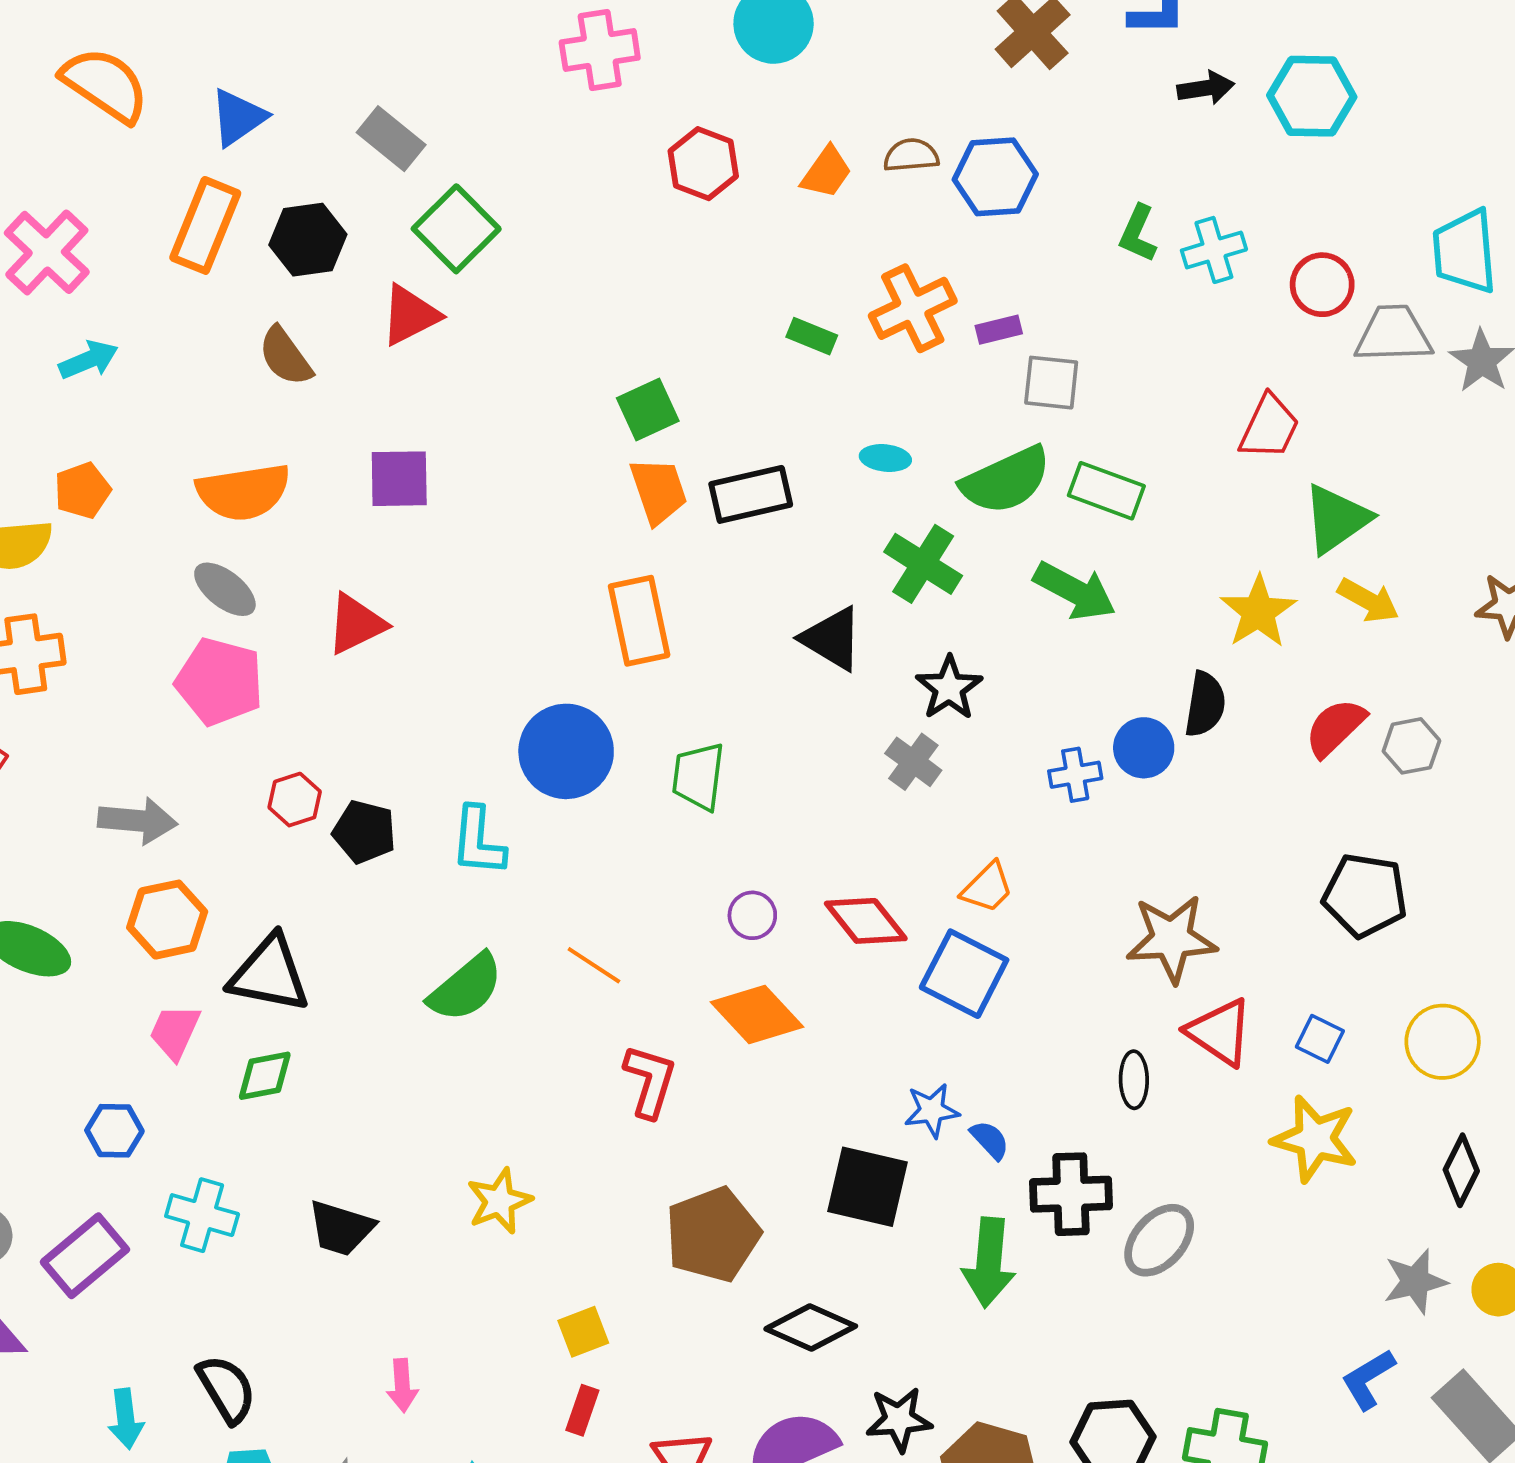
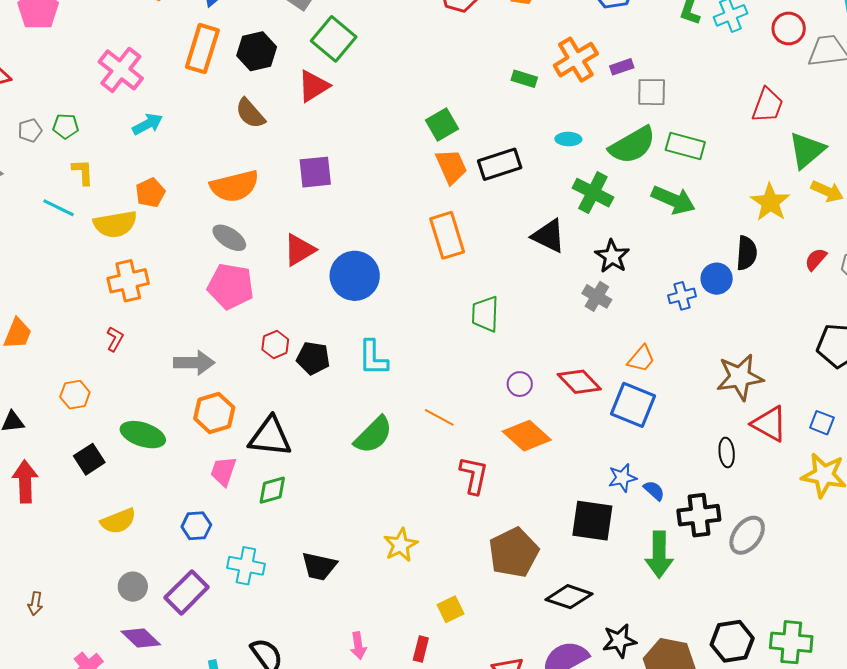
red semicircle: (1335, 728) -> (816, 259), size x0.7
blue circle: (566, 751) -> (355, 276), moved
red rectangle: (582, 1410) -> (421, 649), moved

